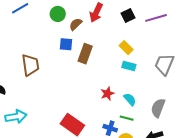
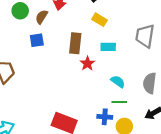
yellow rectangle: (126, 48) -> (99, 20), moved
brown rectangle: (85, 54) -> (75, 43), moved
red star: (107, 94) -> (87, 63), moved

